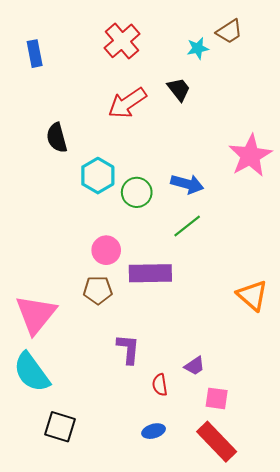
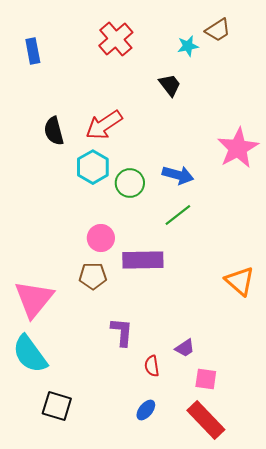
red arrow: (127, 103) -> (104, 125), moved
blue ellipse: (154, 431) -> (146, 410), turned -35

